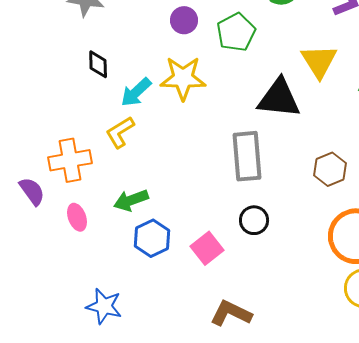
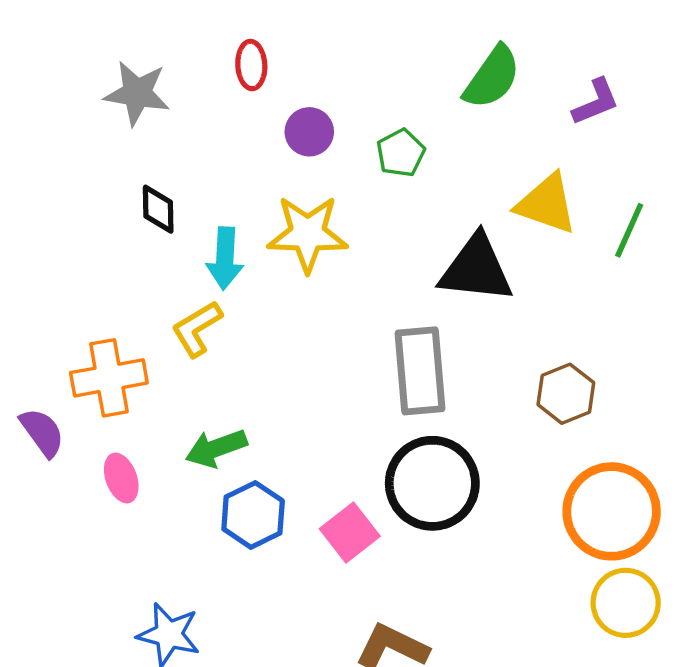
green pentagon: (236, 32) -> (401, 153), size x0.7
yellow triangle: (319, 61) -> (547, 204), turned -39
cyan arrow: (136, 92) -> (225, 258), turned -44
black circle: (254, 220) -> (432, 483), size x1.8

